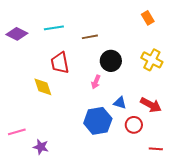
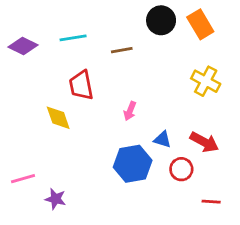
orange rectangle: (148, 18) -> (200, 24), size x1.5
black circle: (111, 61) -> (161, 20), moved

